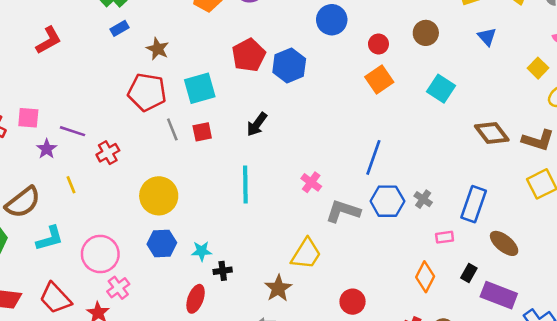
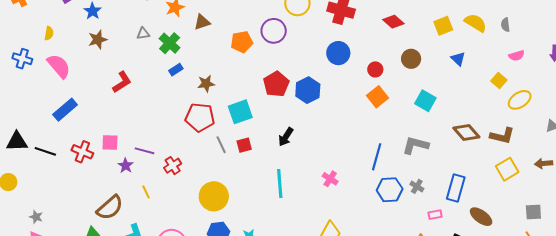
brown star: (158, 49) -> (206, 84), turned -30
gray L-shape: (343, 211) -> (415, 145), moved

